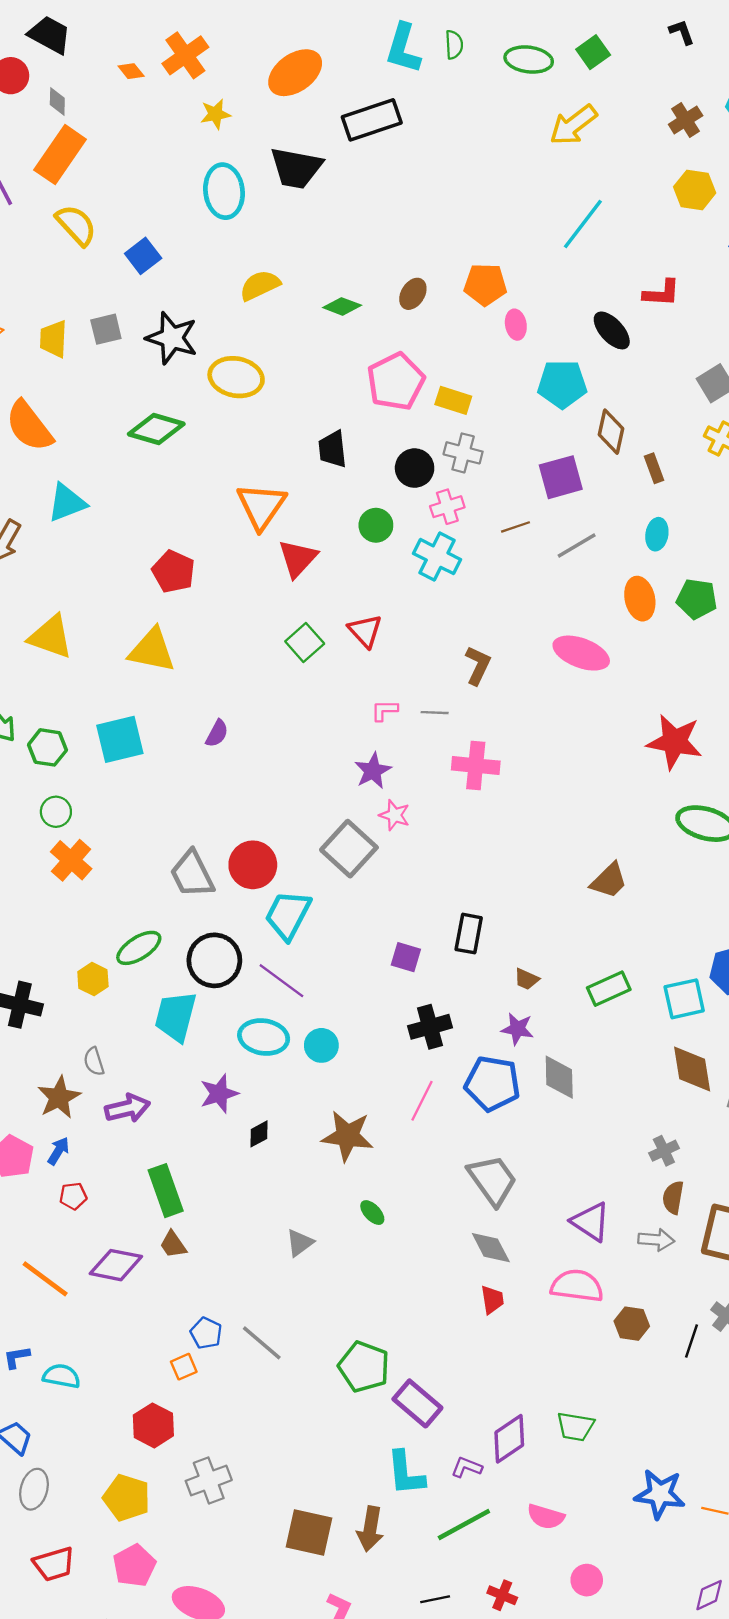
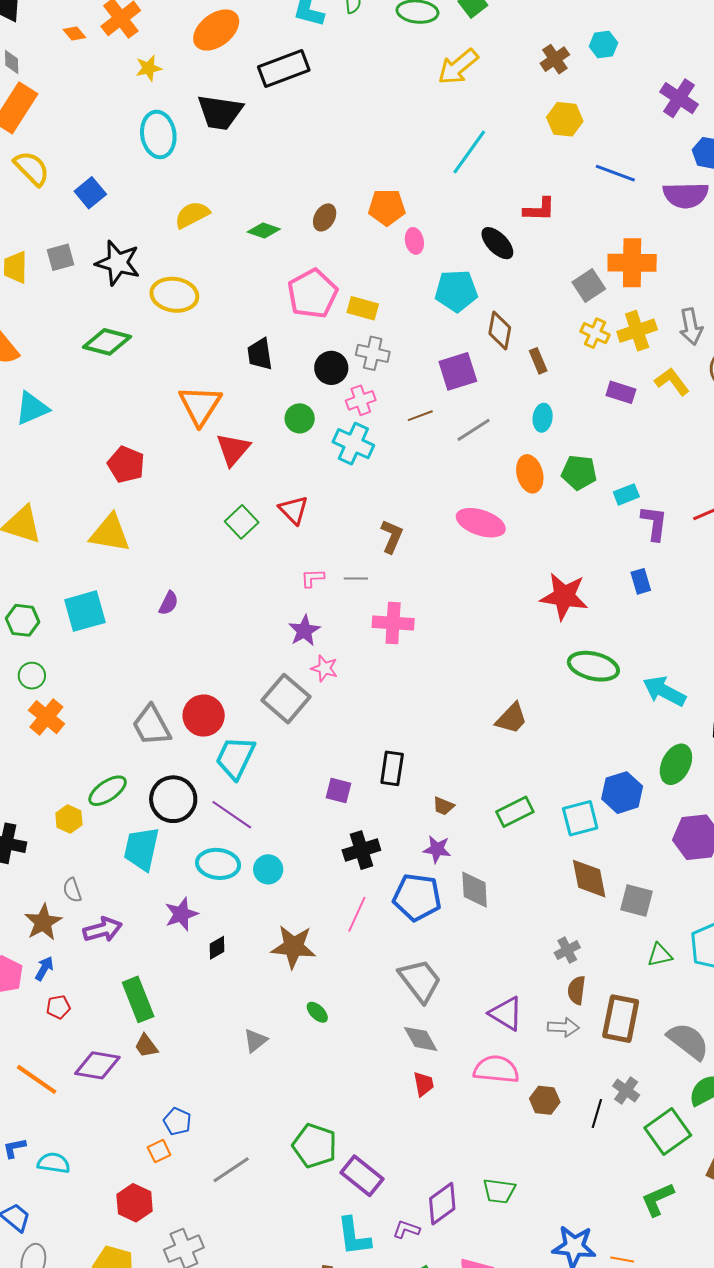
gray line: (262, 1343) -> (231, 1170), moved, turned -72

